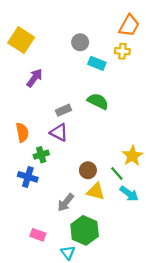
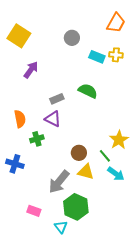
yellow cross: (122, 51) -> (116, 55), moved
cyan rectangle: (97, 63) -> (97, 57), moved
blue cross: (28, 177) -> (15, 164), moved
gray arrow: (66, 203) -> (59, 182), size x1.4

